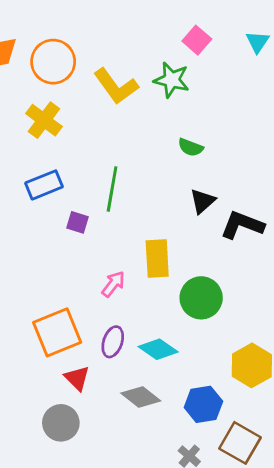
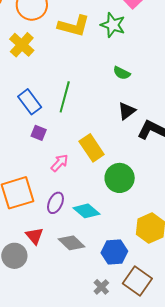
yellow L-shape: (116, 86) -> (74, 26), turned -44
blue rectangle: (44, 185) -> (30, 102), moved, turned 70
purple square: (78, 222) -> (39, 133), moved
yellow rectangle: (157, 259) -> (92, 148), turned -36
red triangle: (77, 378) -> (34, 236), moved

